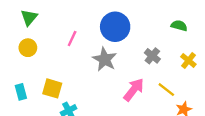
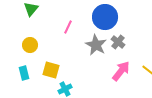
yellow circle: (28, 48) -> (30, 45), moved
gray cross: (152, 56) -> (118, 42), moved

